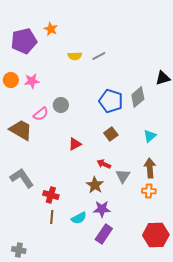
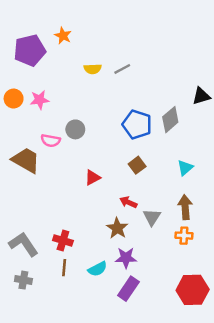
pink semicircle: (41, 114) -> (51, 141), turned 49
gray L-shape: (22, 178) -> (23, 244), moved
gray cross: (19, 250) -> (23, 280), moved

